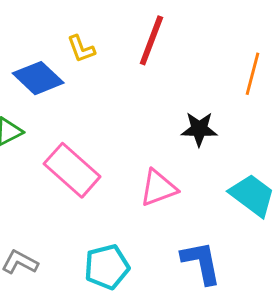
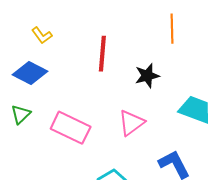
red line: (151, 40) -> (102, 54), moved
yellow L-shape: (81, 49) -> (42, 35), moved

